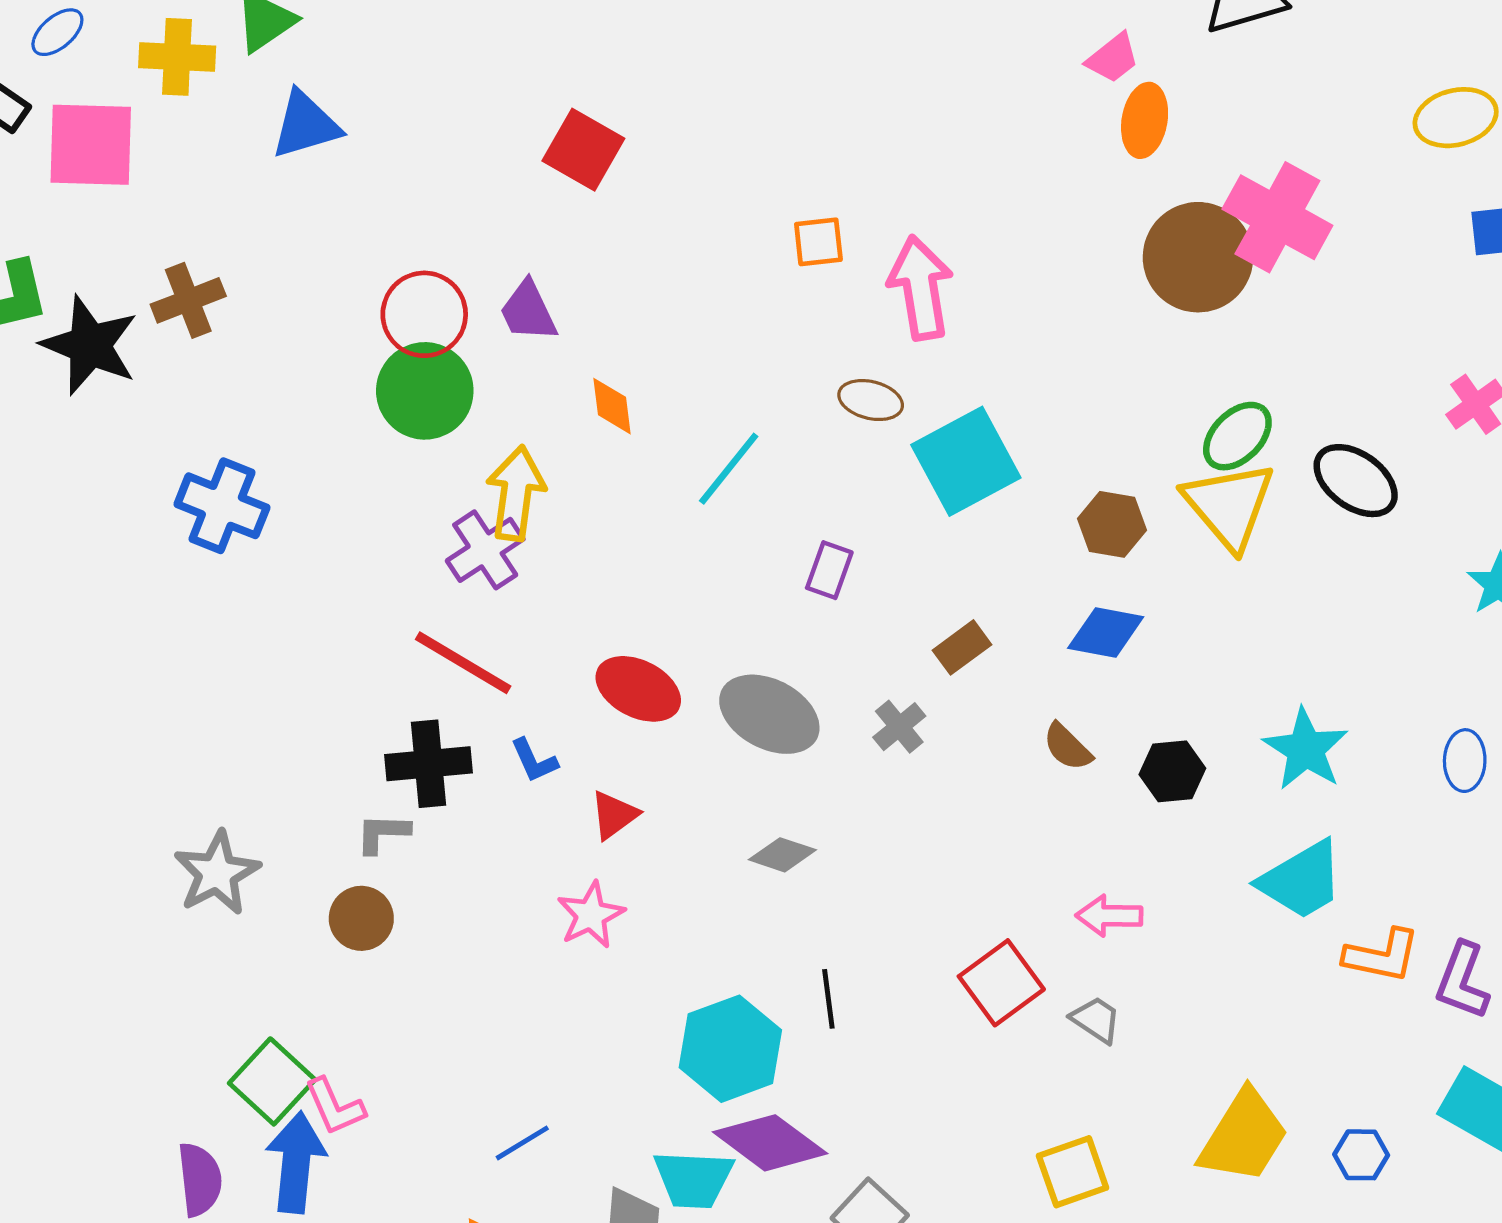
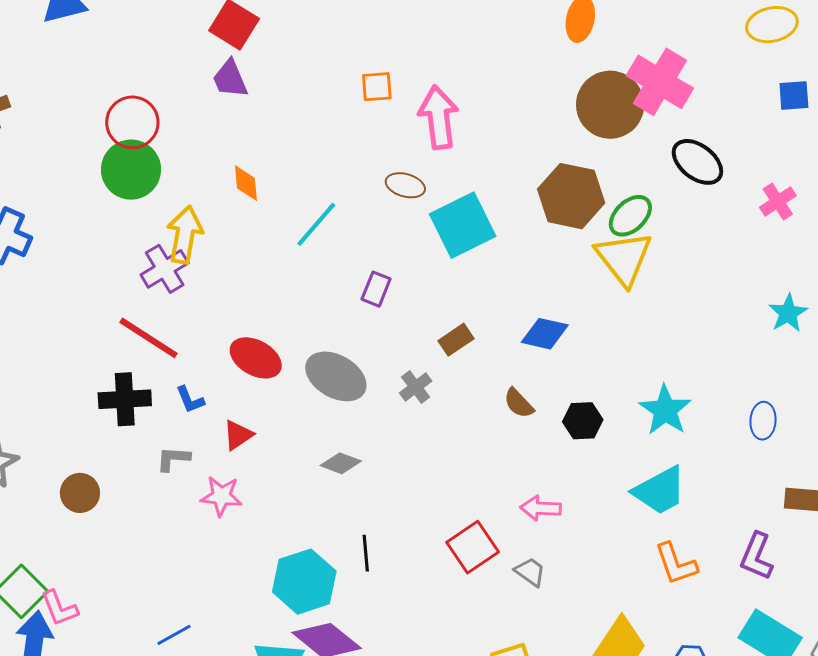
purple trapezoid: (528, 311) -> (230, 79), moved
black ellipse: (1356, 481) -> (697, 162), moved
brown hexagon: (1112, 524) -> (571, 196), moved, size x1.6
gray L-shape: (383, 833) -> (173, 459), moved
pink star: (591, 915) -> (221, 496), turned 30
orange L-shape: (1382, 956) -> (676, 564), moved, turned 57

